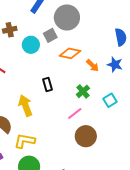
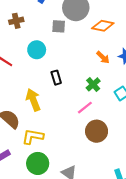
gray square: (50, 35) -> (59, 26), turned 32
cyan circle: (31, 45) -> (37, 50), moved
orange diamond: (70, 53) -> (103, 26), moved

